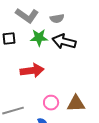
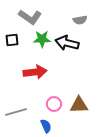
gray semicircle: (57, 19) -> (80, 20), moved

